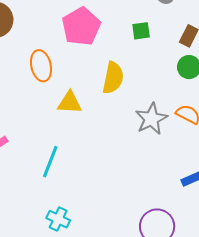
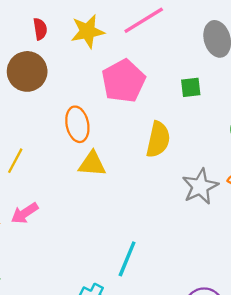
yellow triangle: (70, 103) -> (92, 164), moved
cyan line: (50, 162) -> (127, 259), moved

